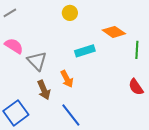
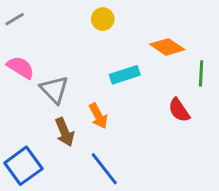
red semicircle: (136, 87) -> (179, 110), moved

